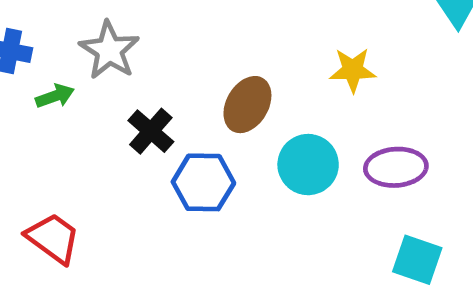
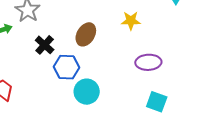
cyan circle: (308, 165) -> (87, 92), moved

